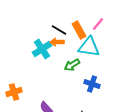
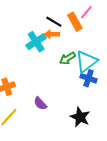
pink line: (98, 24) -> (86, 12), moved
cyan triangle: (89, 47) -> (86, 62), moved, turned -45

